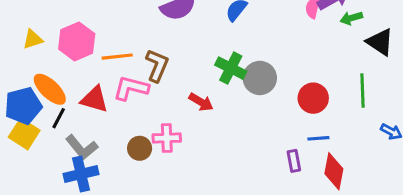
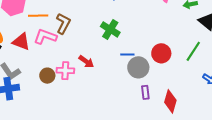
gray circle: (260, 78) -> (138, 67), moved
green line: (363, 90) -> (193, 51), turned 30
red arrow: (201, 102) -> (86, 61), moved
blue line: (318, 138) -> (127, 54), moved

